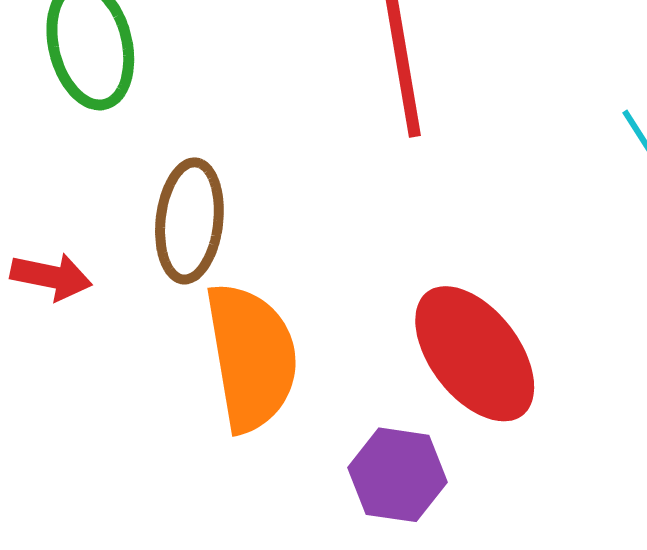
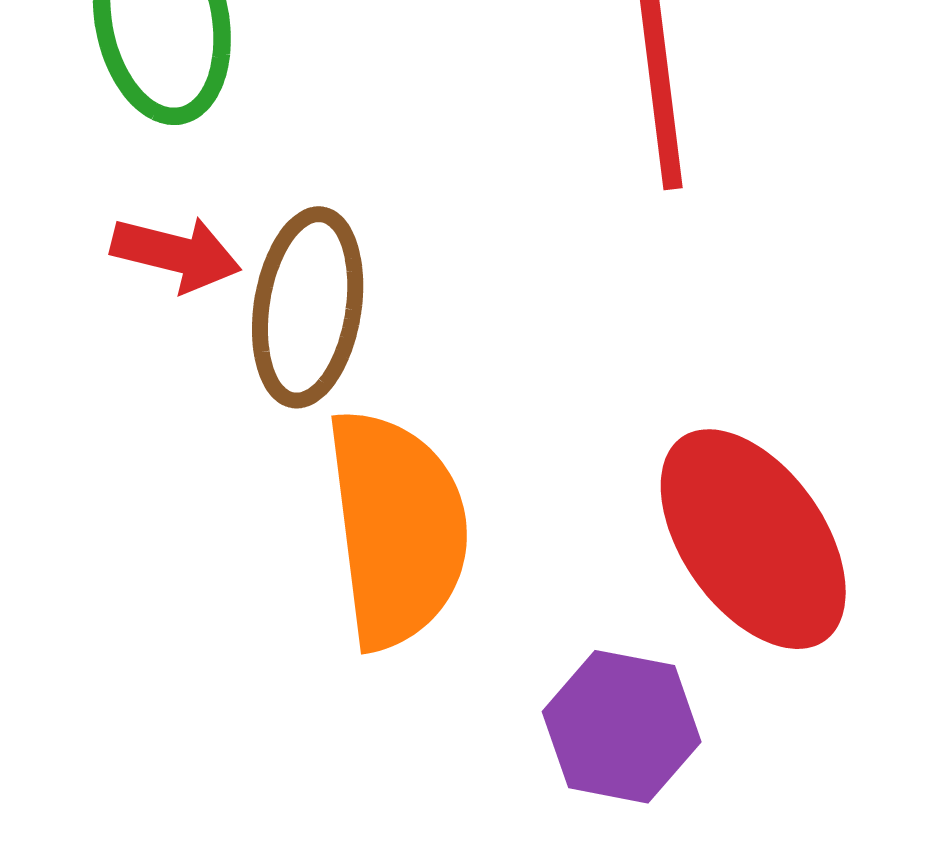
red arrow: (51, 277) -> (176, 254), moved

